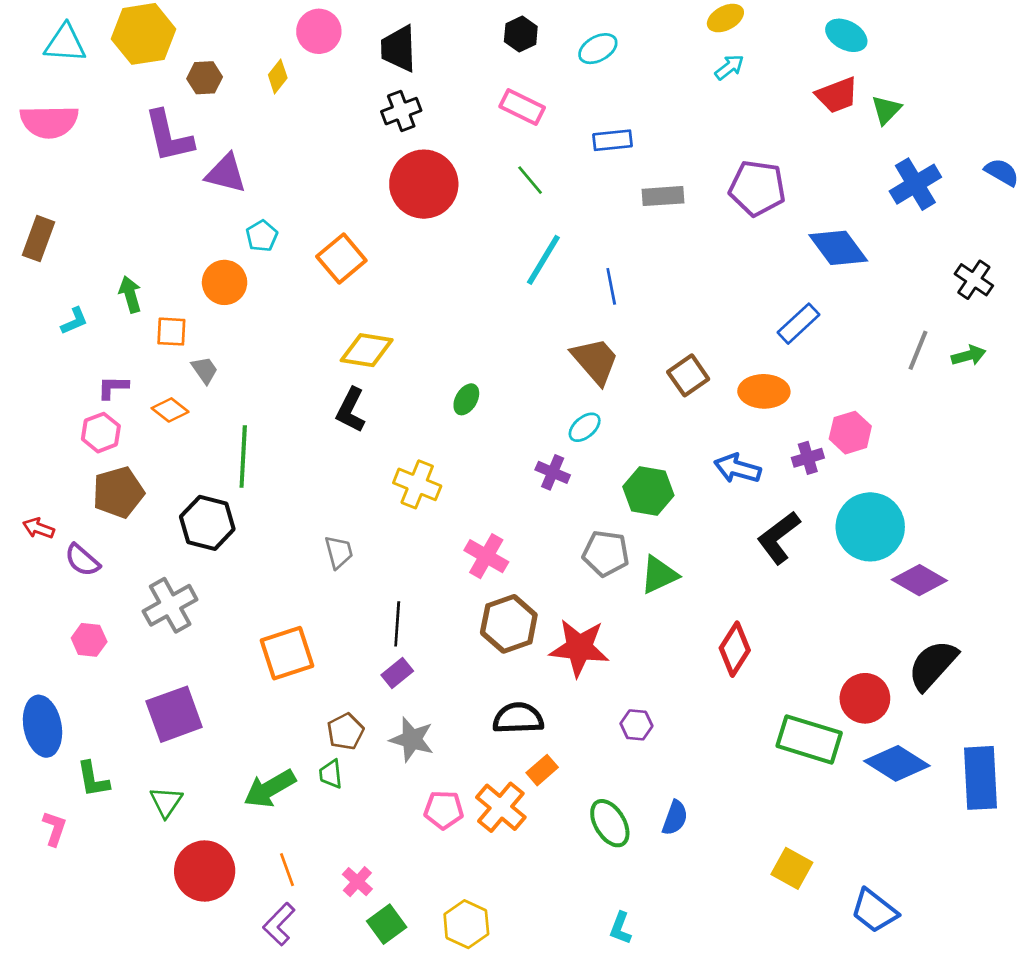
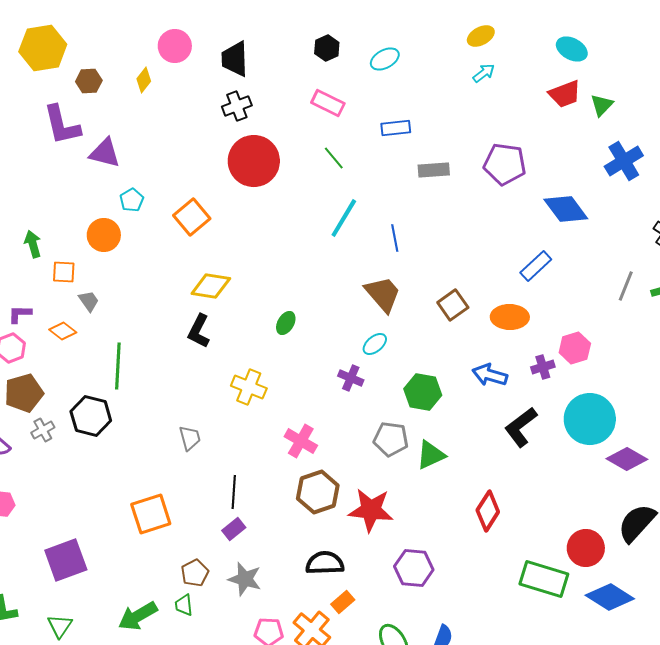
gray cross: (170, 605) -> (43, 430), moved, size x0.6
purple hexagon: (636, 725) -> (414, 568), size x1.6

